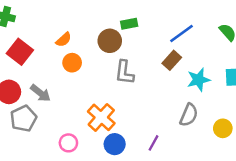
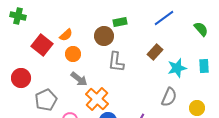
blue line: (181, 34) -> (164, 18), moved
red square: (20, 52) -> (42, 45), moved
gray arrow: (40, 93) -> (79, 79), moved
gray pentagon: (23, 119) -> (46, 100), moved

